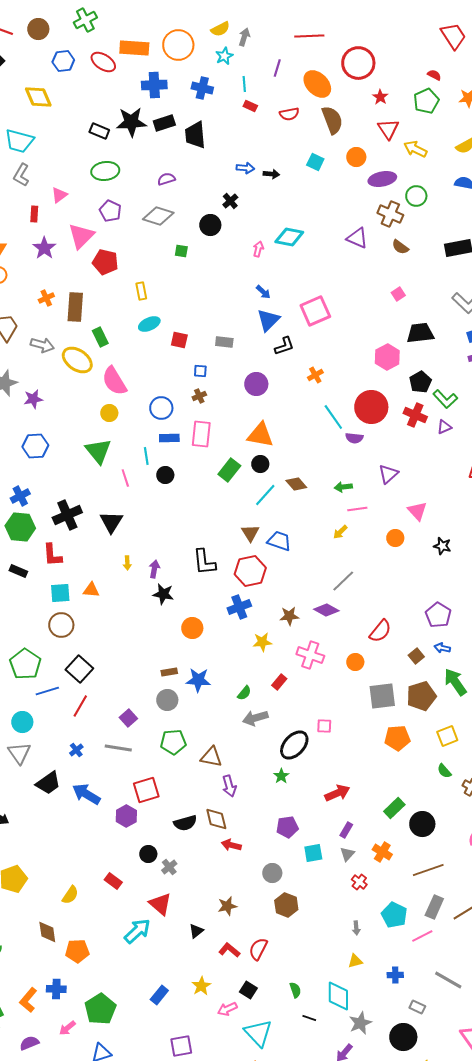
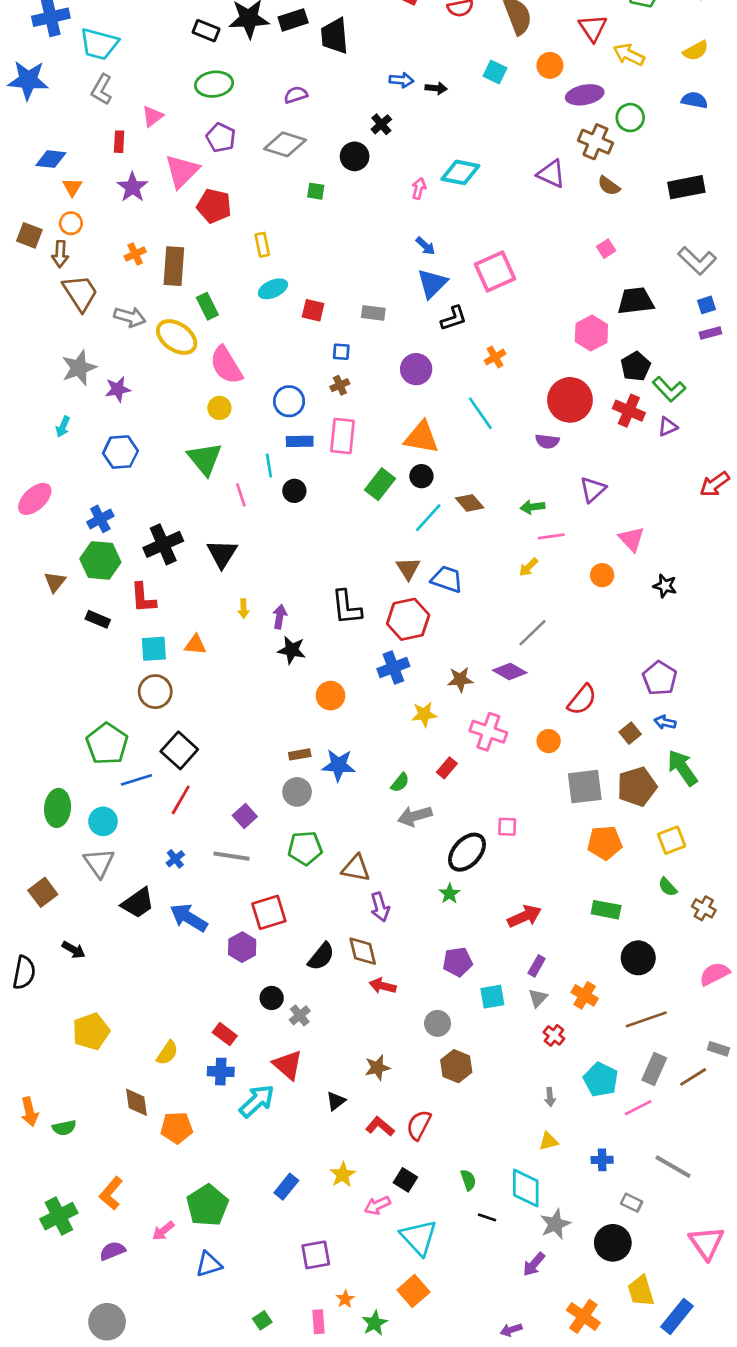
cyan line: (333, 417) -> (480, 413), moved
green rectangle: (394, 808) -> (606, 910), moved, turned 55
black semicircle: (185, 823) -> (321, 957), turned -35
blue cross: (56, 989) -> (221, 1072), moved

